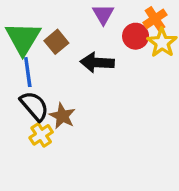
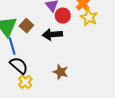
red circle: (136, 36) -> (63, 16), moved
brown star: (62, 116) -> (61, 72), moved

